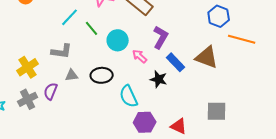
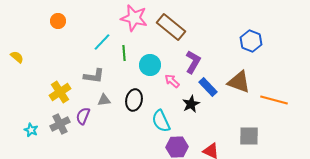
green line: (92, 28) -> (124, 53), turned 35
orange line: (242, 39) -> (274, 100), moved
black ellipse: (102, 75) -> (134, 100), turned -75
black star: (159, 79) -> (191, 104), turned 30

